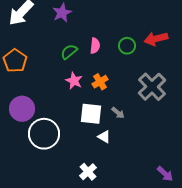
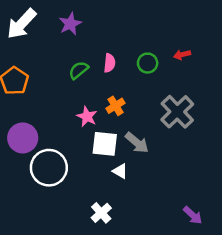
red arrow: (156, 39) -> (182, 55), size x0.6
pink star: (74, 81) -> (87, 117), moved
gray arrow: (118, 113) -> (137, 143), size x1.5

